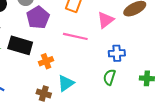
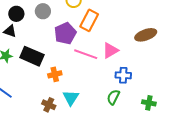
purple pentagon: (38, 17) -> (65, 33), moved
pink triangle: (106, 20) -> (110, 50), moved
cyan triangle: (66, 83) -> (71, 98), turned -30

